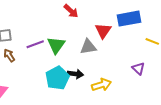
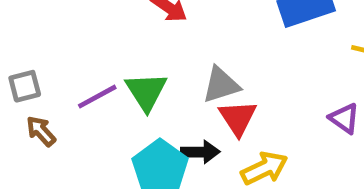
red triangle: (103, 31) -> (238, 118), moved

